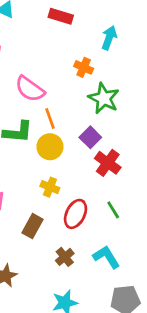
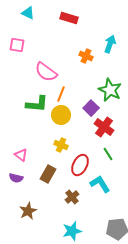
cyan arrow: (109, 38) -> (110, 44), moved
green star: (104, 98) -> (110, 90), moved
orange line: (50, 118) -> (61, 94), turned 42
green line: (113, 210) -> (108, 154), moved
cyan L-shape: (106, 257) -> (100, 184), moved

